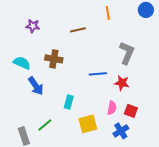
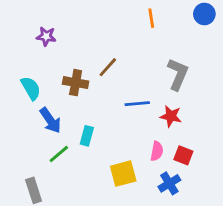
brown line: (78, 30) -> (108, 67), moved, turned -35
cyan semicircle: (22, 63) -> (31, 88), turned 36
cyan rectangle: (69, 102) -> (87, 136), moved
green line: (45, 125) -> (59, 154), moved

